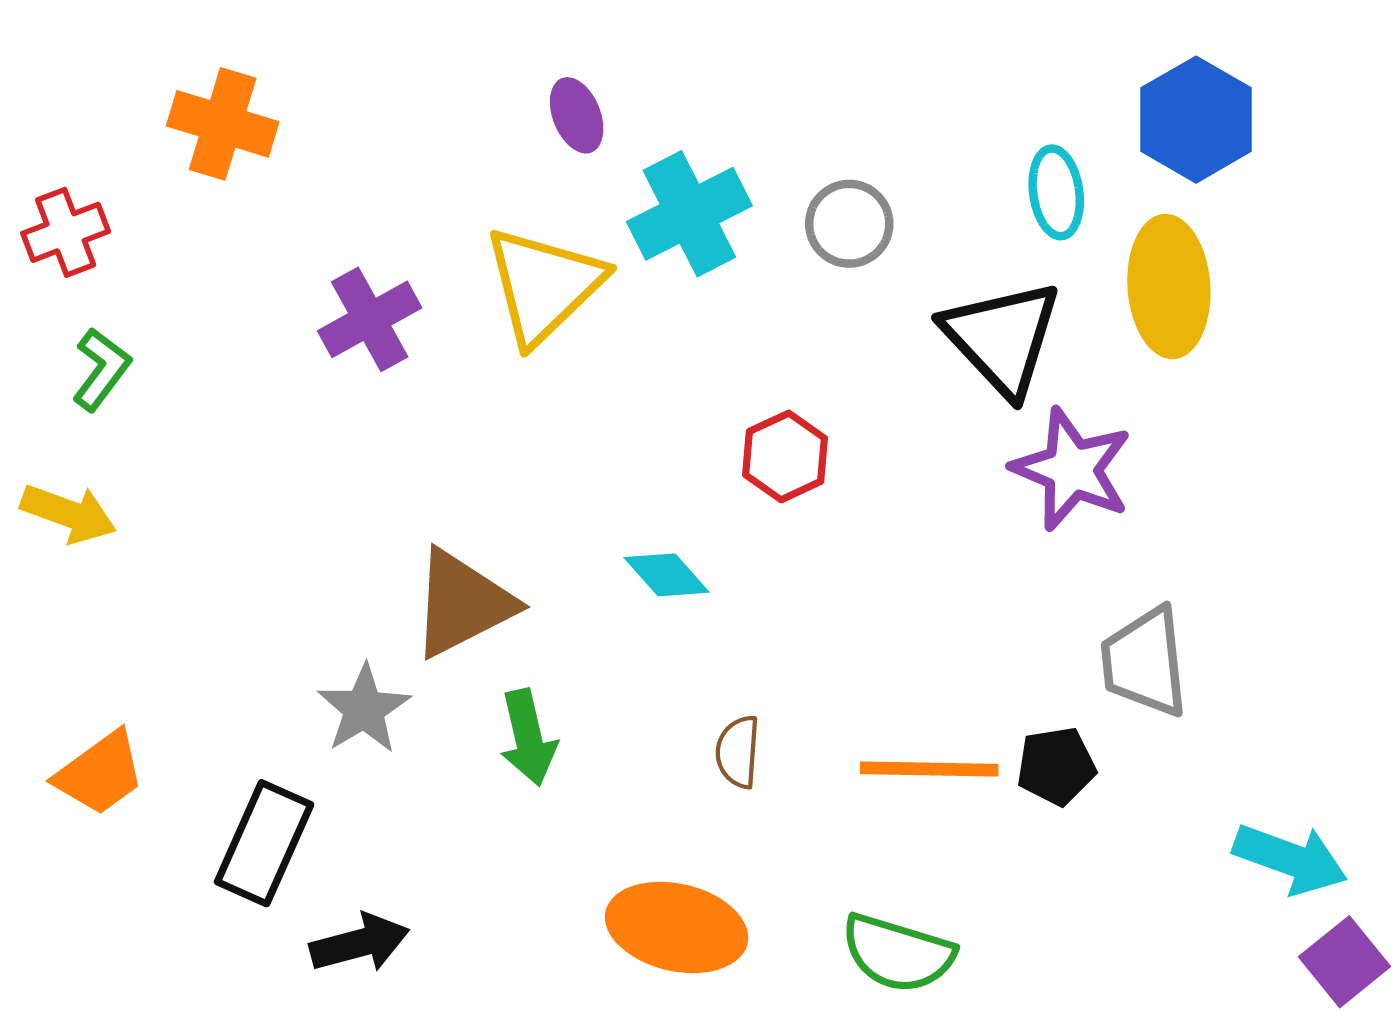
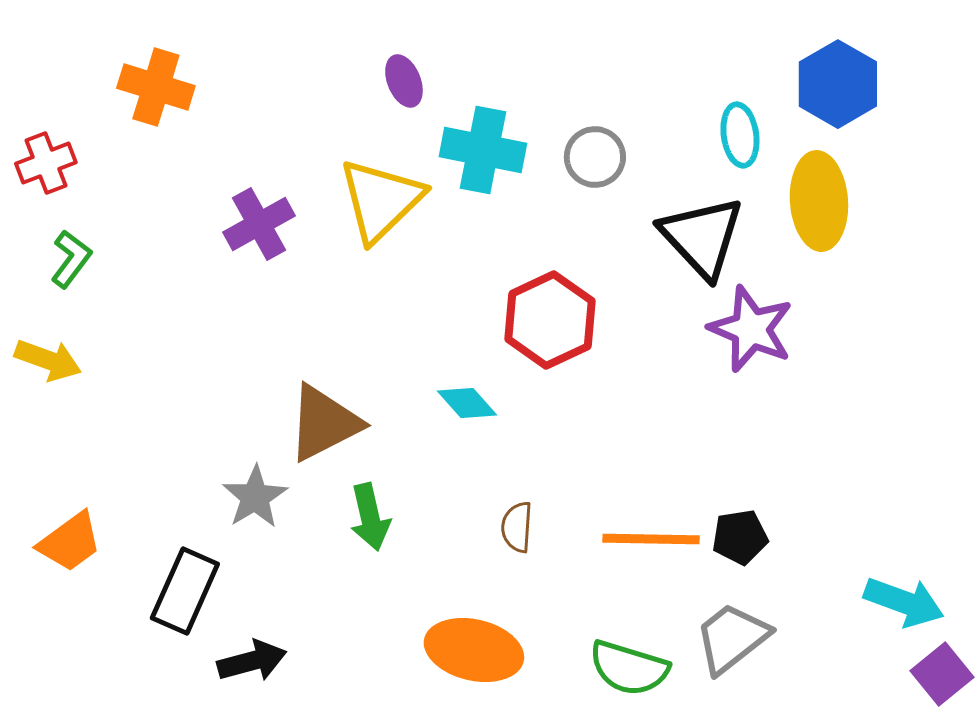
cyan cross: (689, 214) -> (483, 150), turned 38
red hexagon: (785, 456) -> (550, 320), size x1.5
gray trapezoid: (1145, 662) -> (732, 638), moved, turned 58

